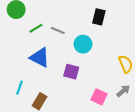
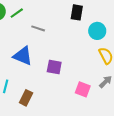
green line: (36, 28) -> (17, 13), moved
cyan circle: (83, 44) -> (97, 31), moved

